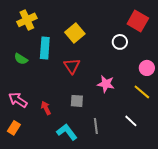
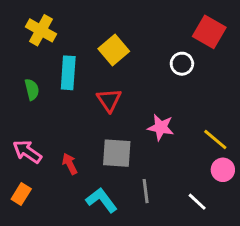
yellow cross: (27, 20) -> (41, 30), turned -36
green semicircle: (21, 59) -> (32, 89), turned -136
pink circle: (147, 68) -> (223, 170), moved
gray square: (77, 101) -> (117, 153), size x1.5
white line: (131, 121) -> (197, 202), moved

